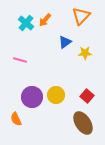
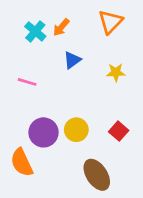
blue triangle: (65, 42) -> (72, 60), moved
orange semicircle: (16, 119) -> (22, 163), size x1.5
brown ellipse: (83, 123) -> (97, 175), moved

